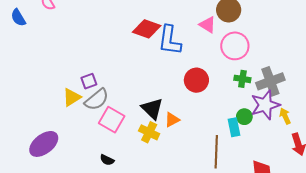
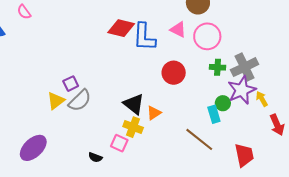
pink triangle: (208, 25) -> (178, 30), moved
pink square: (112, 120) -> (119, 143), moved, size x0.7
brown line: (216, 152) -> (199, 139), turned -48

